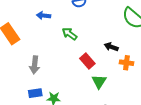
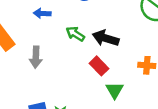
black arrow: (111, 47) -> (106, 38), moved, size x1.5
gray arrow: (35, 65) -> (36, 57), moved

